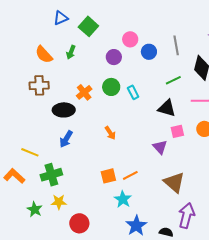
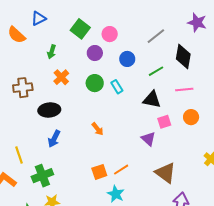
green square: (88, 26) -> (80, 29), moved
gray line: (176, 45) -> (156, 36), turned 66
blue circle: (149, 52) -> (127, 59), moved
orange semicircle: (44, 55) -> (17, 35), moved
orange cross: (84, 92) -> (61, 77), moved
yellow line: (30, 152) -> (19, 155), turned 54

